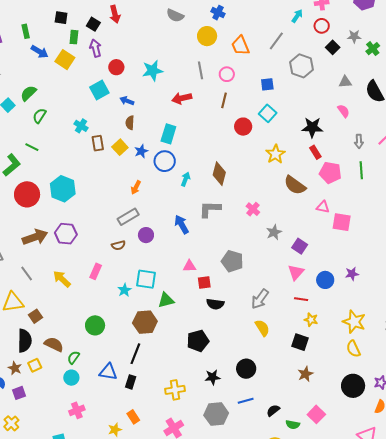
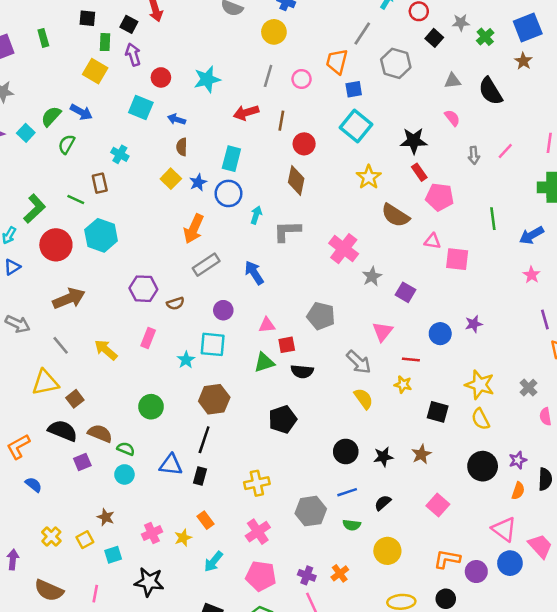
orange trapezoid: (240, 46) -> (337, 61), moved, turned 40
blue arrow: (40, 52) -> (81, 112), moved
gray line: (201, 70) -> (268, 76), turned 30
cyan square: (99, 90) -> (141, 108), turned -36
brown line: (224, 100) -> (281, 121), moved
cyan square: (268, 113) -> (356, 126), size x1.4
red circle: (243, 127) -> (304, 144), moved
brown rectangle: (98, 143) -> (100, 183), moved
green line: (32, 147) -> (76, 199), moved
green line: (361, 170) -> (493, 219), moved
brown diamond: (219, 174) -> (296, 180), moved
orange arrow: (136, 187) -> (194, 229), size x1.6
gray L-shape: (210, 209) -> (287, 231), moved
pink cross: (253, 209) -> (344, 249), size x1.6
gray rectangle: (128, 217) -> (206, 265), moved
purple hexagon: (66, 234) -> (143, 289), moved
purple circle: (146, 235) -> (223, 310), moved
pink triangle: (296, 272) -> (383, 332), moved
gray arrow: (260, 299) -> (359, 362), turned -80
green triangle: (166, 300) -> (264, 362), moved
yellow star: (311, 320) -> (403, 385), moved
black semicircle: (25, 341) -> (63, 431), turned -65
black square: (300, 342) -> (438, 412), moved
green semicircle: (73, 357) -> (126, 449), turned 80
yellow square: (35, 365) -> (85, 540), moved
brown star: (15, 368) -> (106, 517), moved
black star: (213, 377) -> (383, 457), moved
purple square: (19, 393) -> (82, 462), moved
pink cross: (77, 410) -> (152, 533), moved
green semicircle: (293, 425) -> (352, 525), moved

